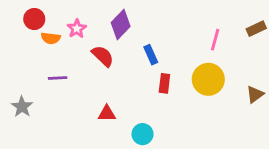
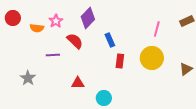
red circle: (34, 19) -> (13, 18), moved
purple line: (58, 78) -> (53, 55), moved
gray star: (22, 107) -> (28, 78), moved

